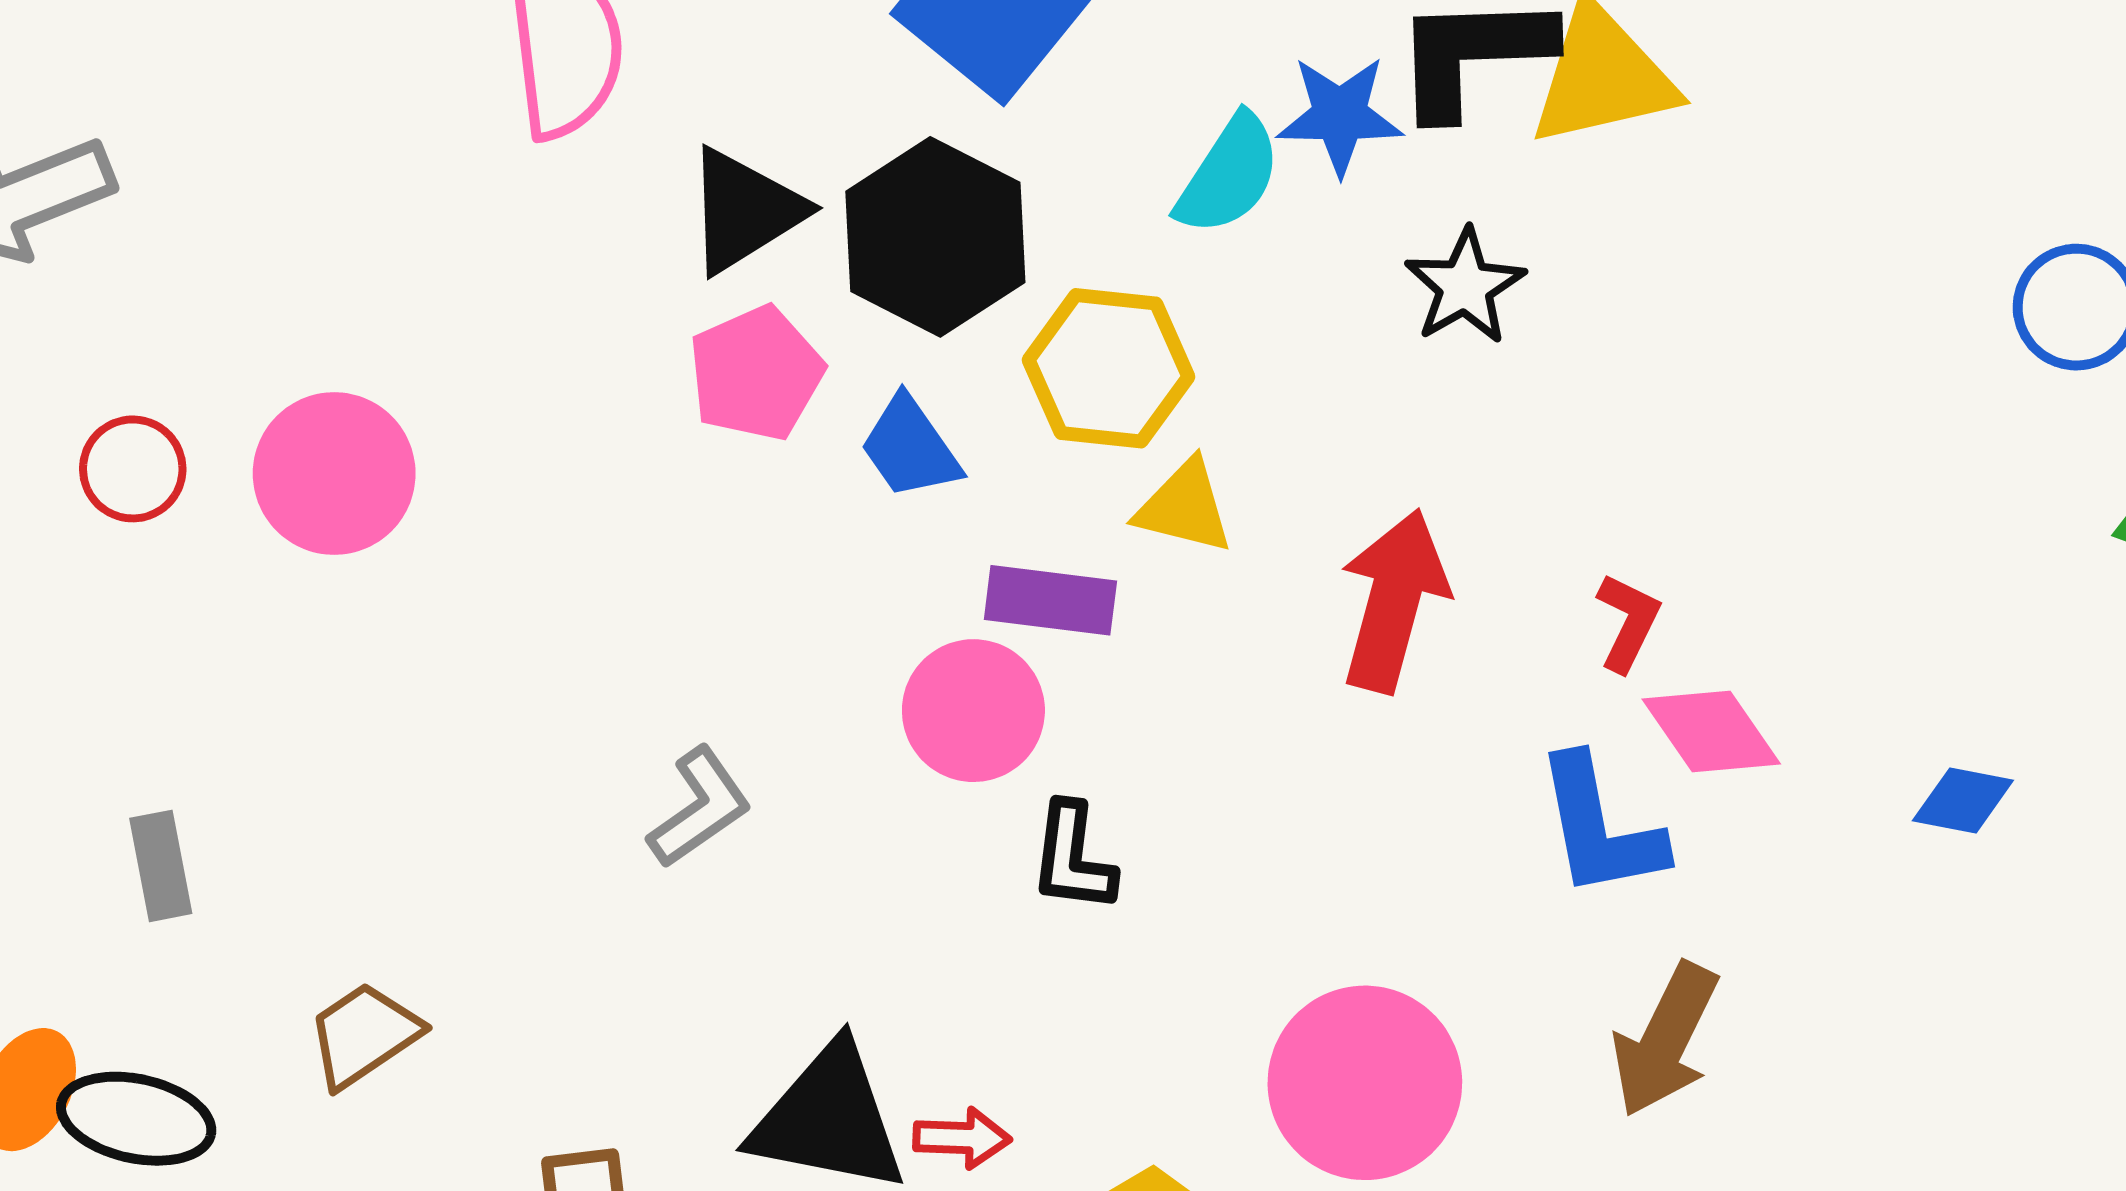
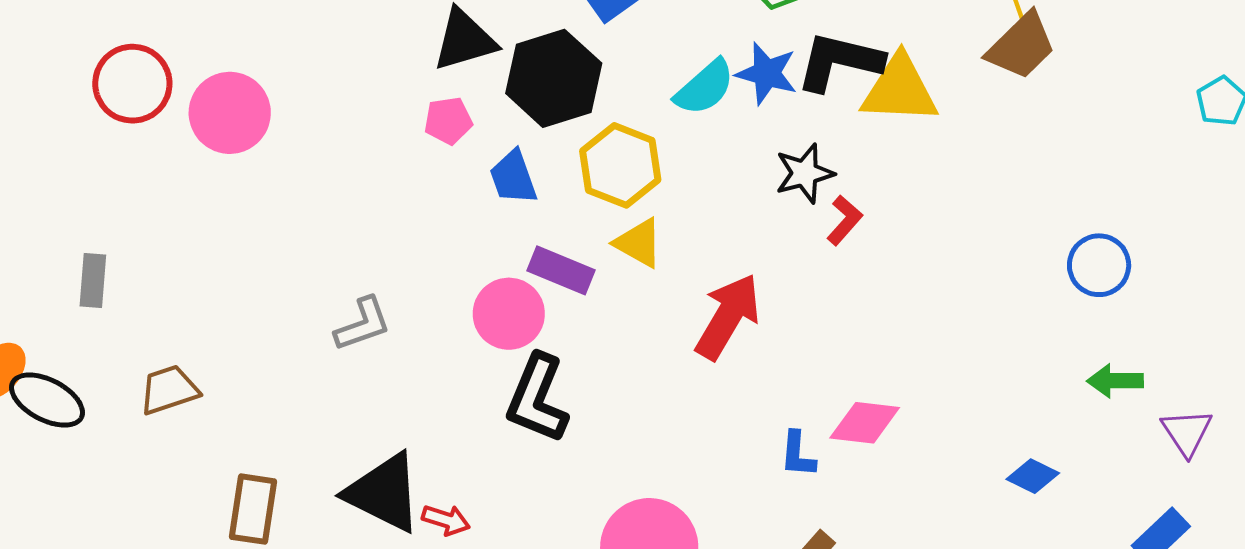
pink pentagon: (756, 373) -> (448, 121), size x0.7
red circle: (133, 469) -> (132, 84), size x1.5
red L-shape: (1628, 622) -> (845, 220), moved
pink diamond: (1711, 732) -> (865, 423), turned -64
blue diamond: (1963, 801) -> (1033, 476), moved
blue L-shape: (1600, 827) -> (798, 454), size x0.6
black L-shape: (1073, 858) -> (537, 399), size x1.5

